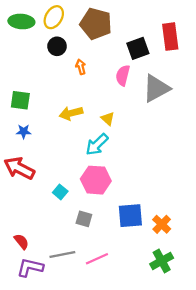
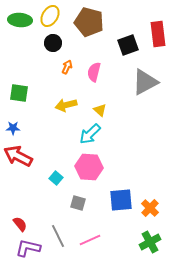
orange arrow: (81, 67) -> (67, 67), moved, turned 40
pink semicircle: (123, 75) -> (94, 72), moved
blue star: (24, 132) -> (13, 128), moved
gray line: (62, 254) -> (58, 236), turned 75

